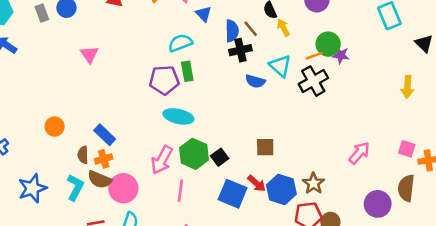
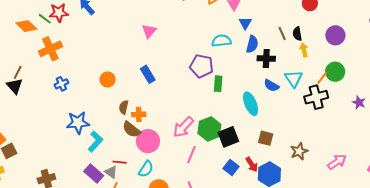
brown line: (251, 29) -> (282, 34), moved
blue semicircle: (232, 31) -> (252, 44), moved
purple star: (341, 55) -> (359, 102), moved
orange line: (314, 56) -> (322, 78), turned -48
green rectangle: (187, 71) -> (218, 84), moved
cyan ellipse: (178, 116) -> (251, 104), moved, turned 40
blue rectangle: (105, 135) -> (148, 74), moved
black square: (220, 157) -> (228, 137), size x1.5
brown star: (313, 183) -> (299, 151), moved
cyan L-shape: (75, 187) -> (95, 141), moved
blue square: (233, 194) -> (231, 167), size x0.7

